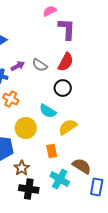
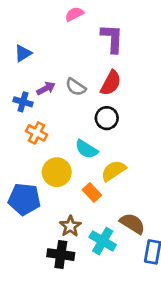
pink semicircle: (50, 11) -> (74, 14), moved
orange rectangle: (52, 151) -> (92, 192), moved, turned -32
brown star: (22, 168) -> (70, 226), moved

